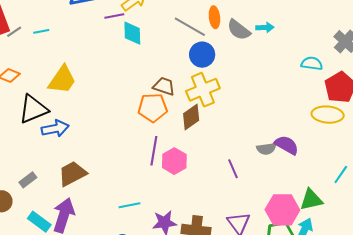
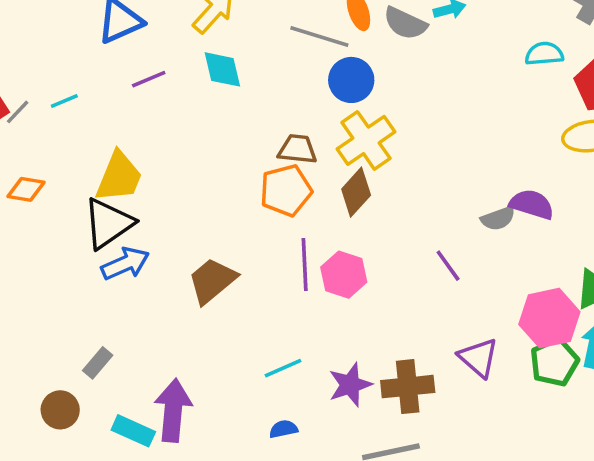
purple line: (114, 16) -> (149, 79), moved
black triangle: (33, 109) -> (108, 223), moved
brown trapezoid: (72, 174) -> (212, 281), moved

